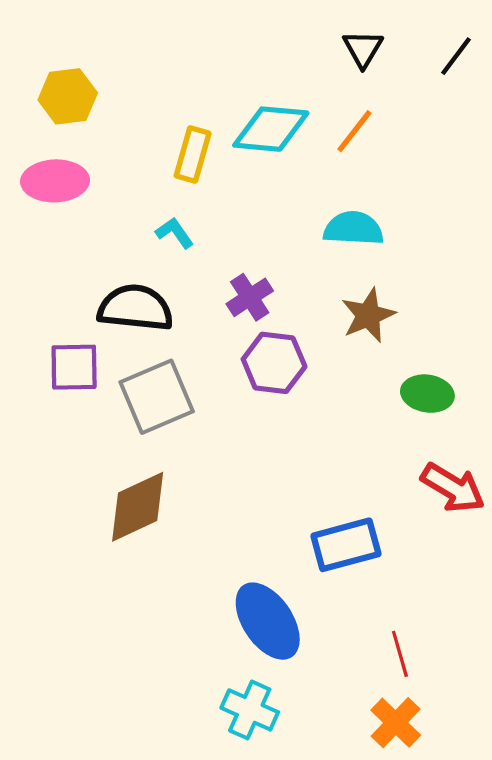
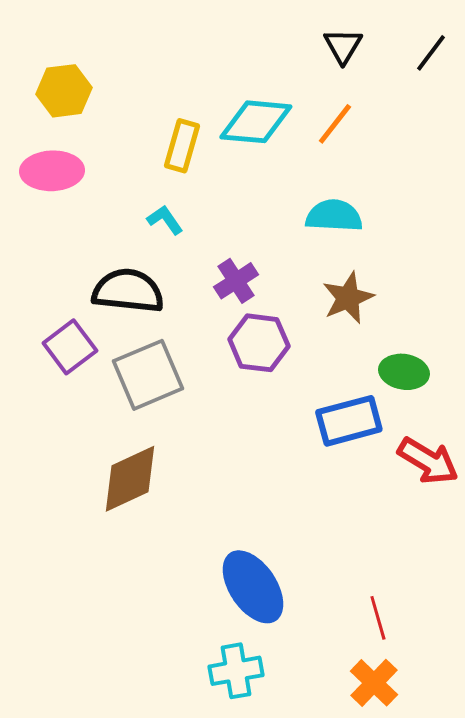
purple square: (74, 367) -> (70, 347), turned -36
blue rectangle: (346, 545) -> (349, 421), moved
cyan cross: (250, 710) -> (236, 671), turned -34

